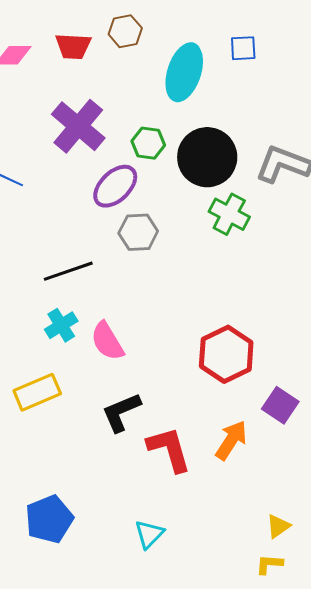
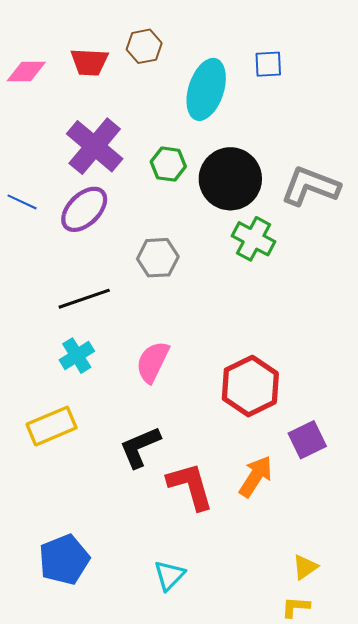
purple ellipse: (115, 186) -> (84, 209), moved
pink semicircle: (107, 341) -> (153, 362), moved, turned 57
purple square: (280, 405) -> (307, 440), turned 30

